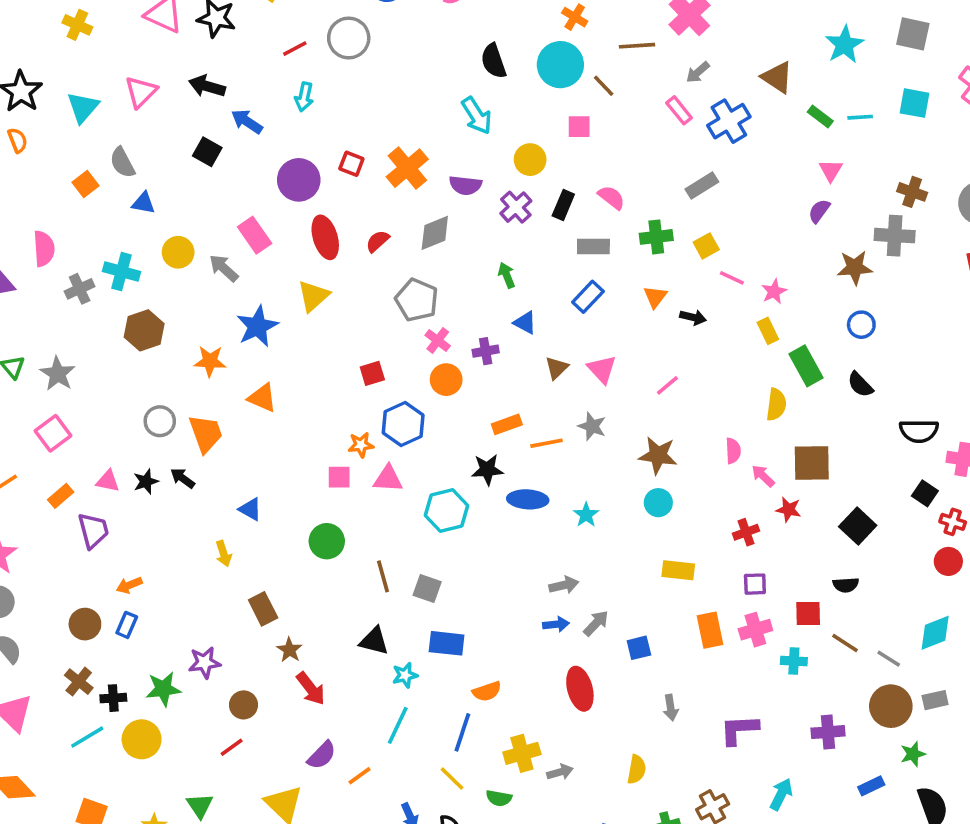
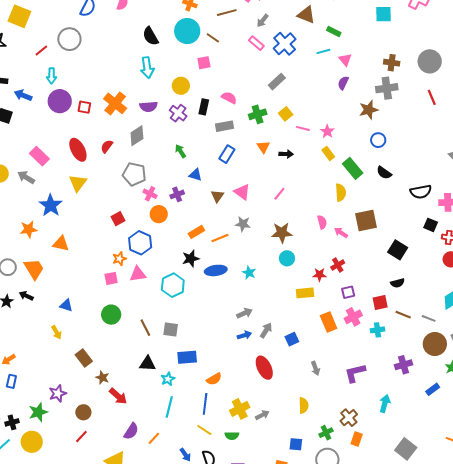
cyan arrow: (477, 116) -> (147, 68), turned 35
cyan line: (860, 117) -> (323, 51), moved
purple circle: (299, 180) -> (60, 101), moved
red star: (789, 510) -> (319, 275), moved

